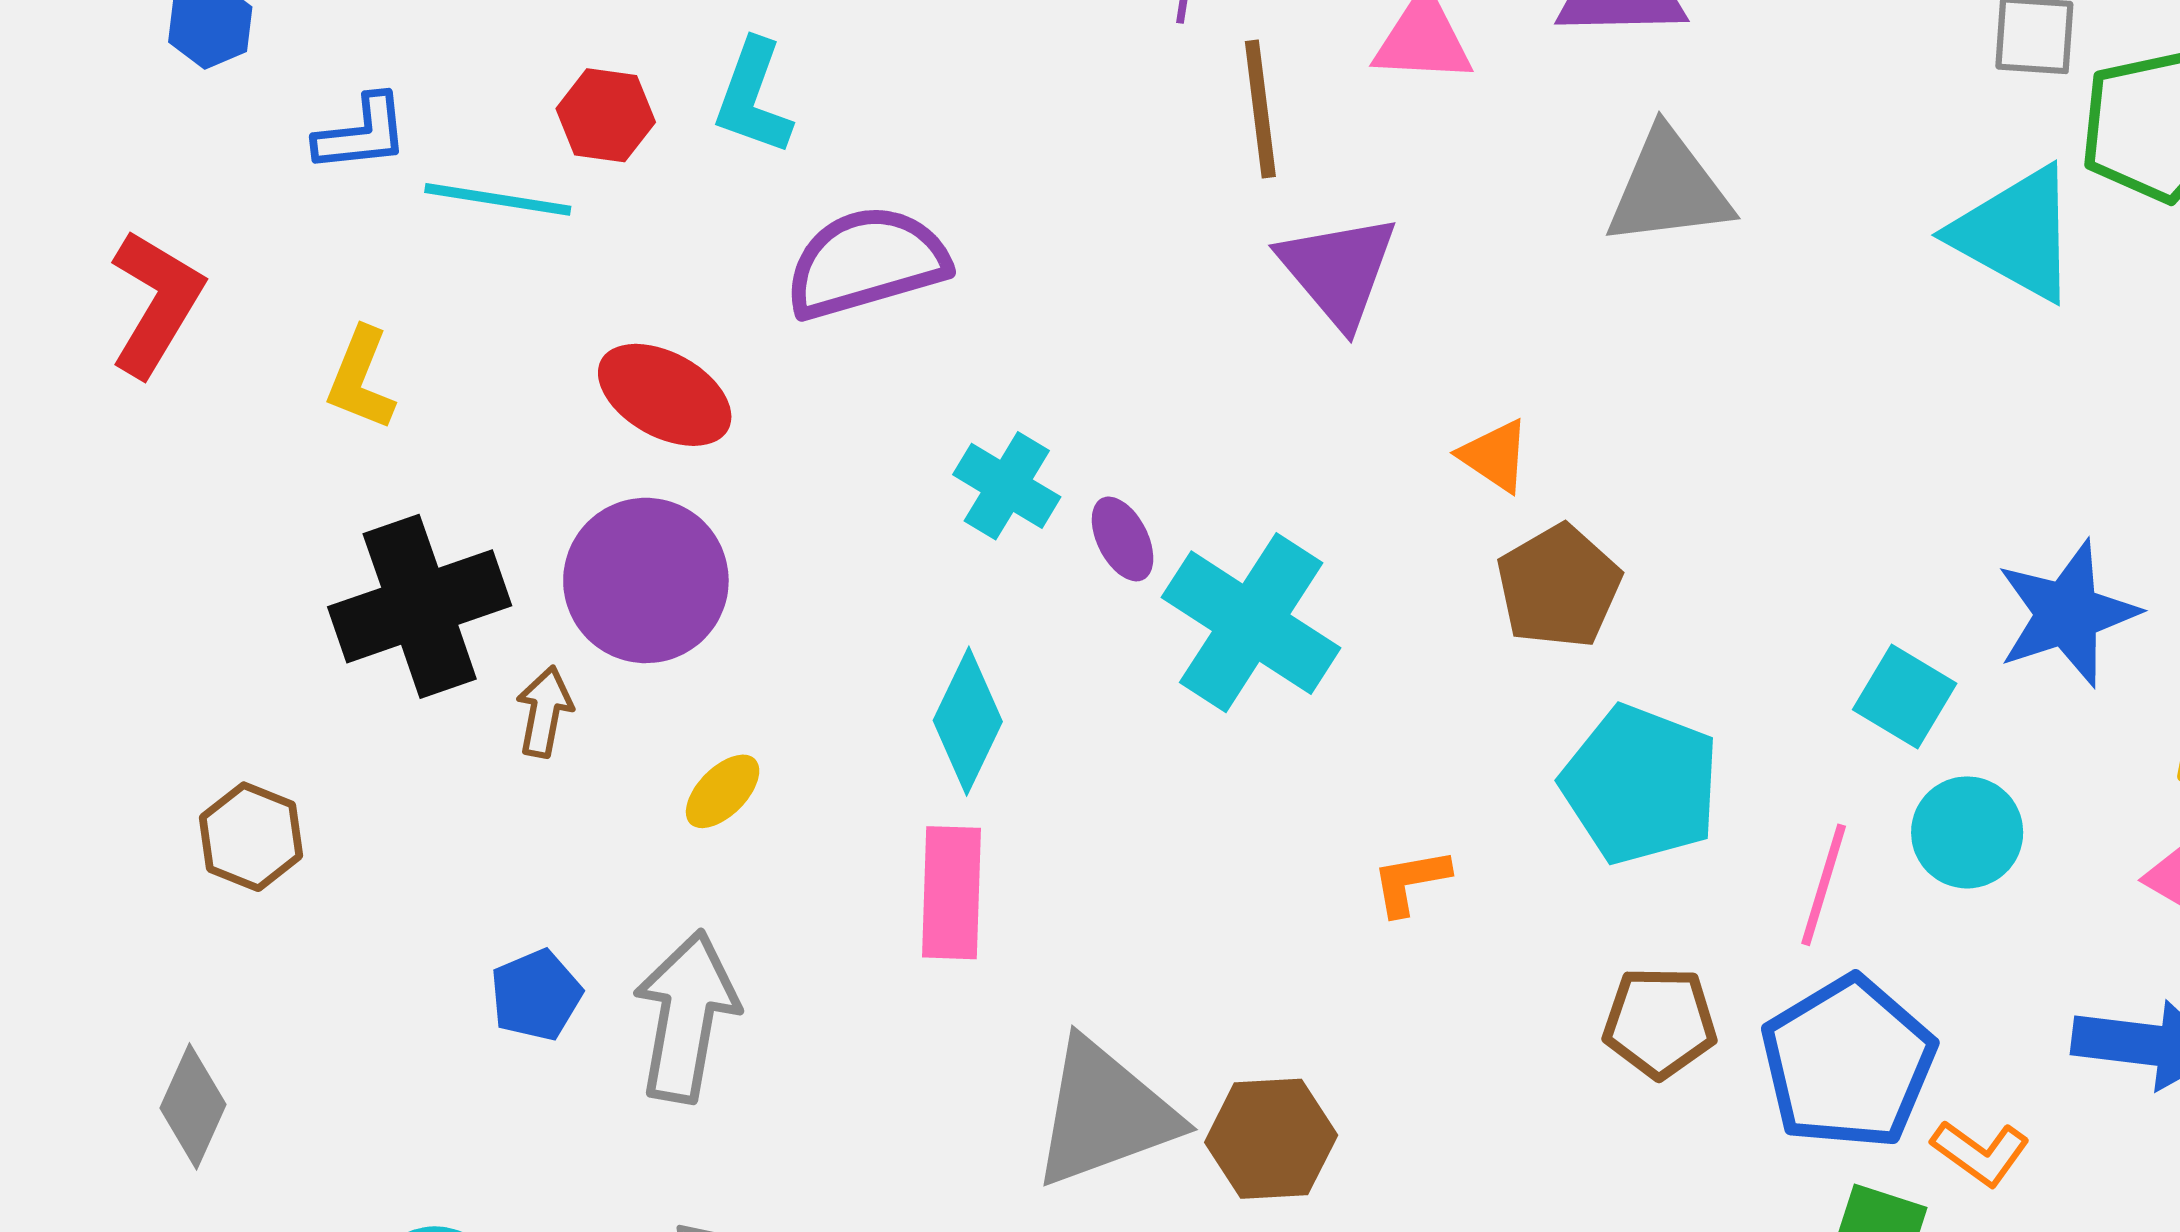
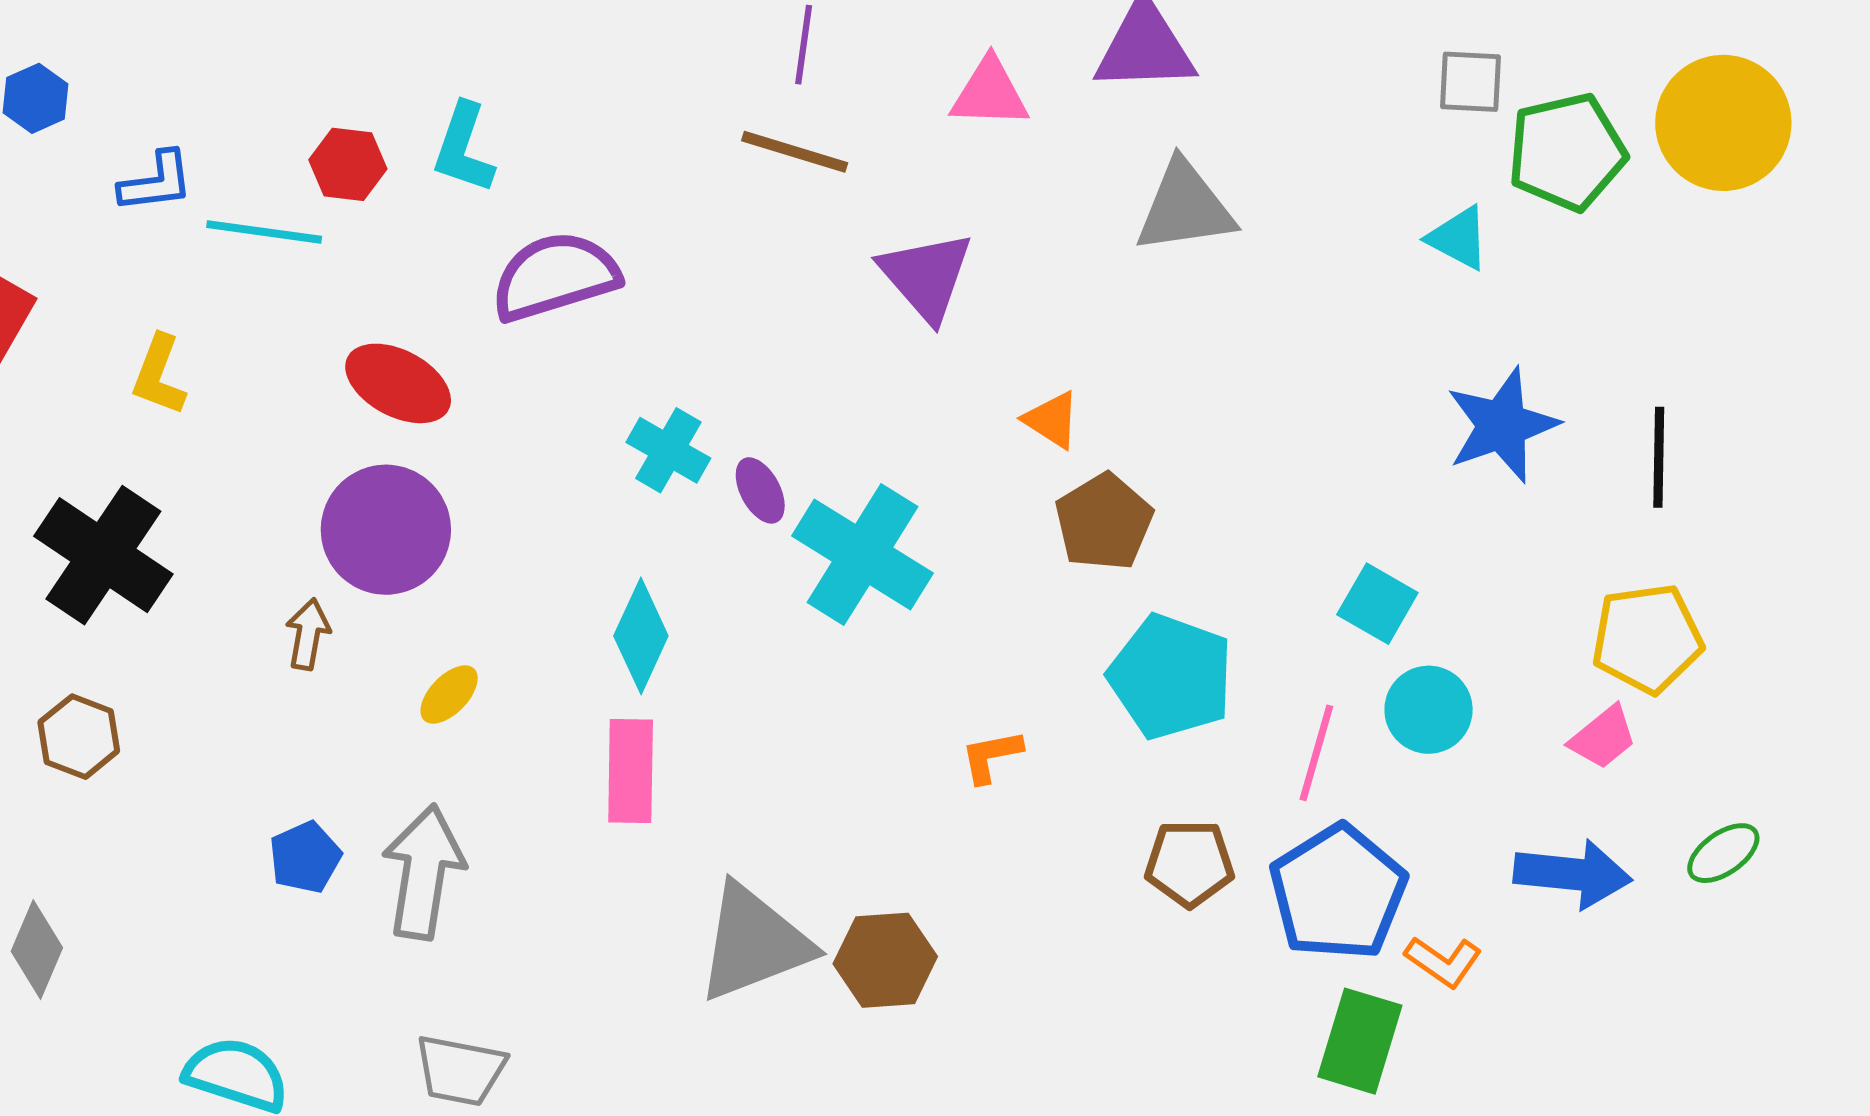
brown line: (1260, 109) -> (795, 152), moved, turned -65
cyan triangle: (2016, 234) -> (1458, 238), size x0.6
black cross: (420, 606) -> (103, 555), moved, turned -36
blue star: (2067, 614) -> (1502, 425), moved

